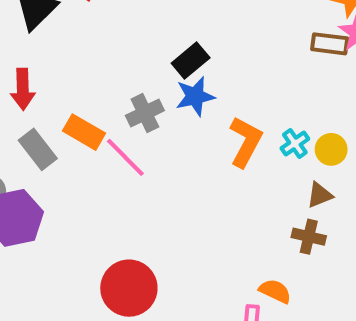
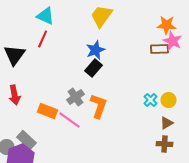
blue star: (195, 96) -> (96, 50), moved
orange L-shape: (246, 142) -> (99, 106), moved
gray rectangle: (38, 149) -> (27, 140), moved

